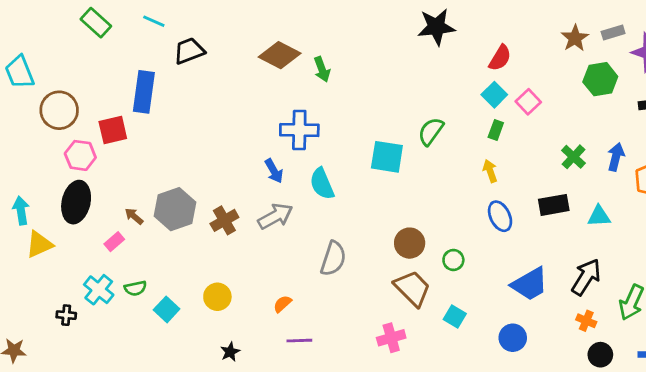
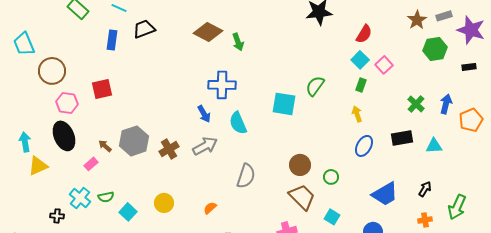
blue rectangle: (144, 92) -> (112, 40), moved, size x0.7
red square: (113, 130) -> (102, 89), moved
black ellipse: (76, 202) -> (64, 136), turned -36
blue ellipse: (500, 216) -> (364, 146), turned 55
black arrow: (586, 277) -> (425, 189), size x0.6
orange cross: (586, 321) -> (425, 220), turned -32

